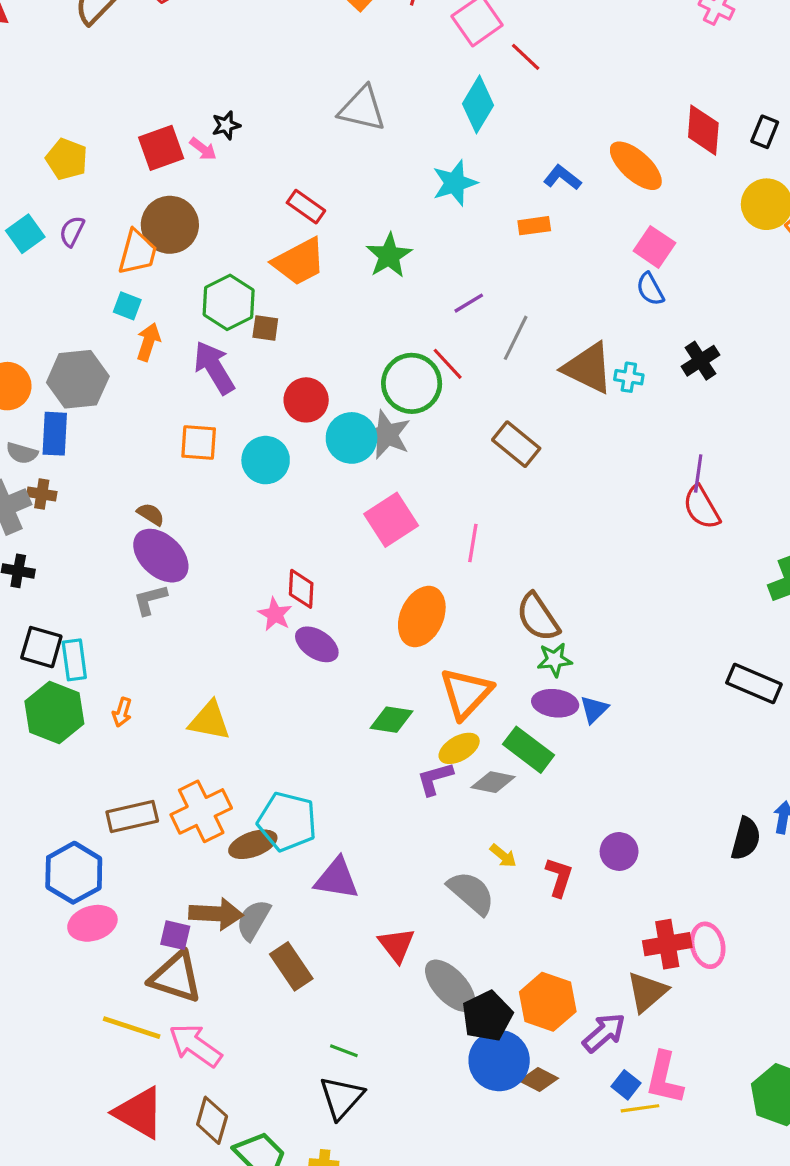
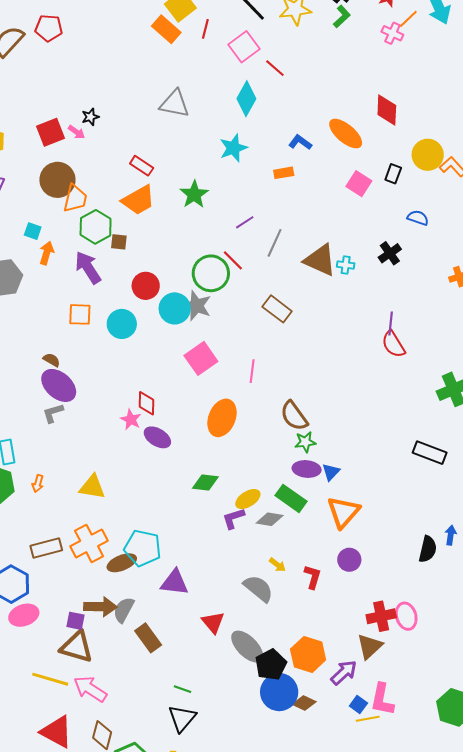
black rectangle: (765, 132) -> (393, 174), moved
orange trapezoid: (137, 252) -> (75, 198), moved
blue semicircle: (650, 289) -> (418, 218), moved, turned 140
orange triangle: (466, 693) -> (343, 512), moved

